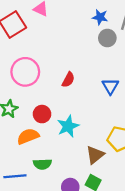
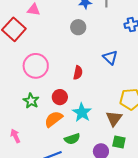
gray circle: (107, 38) -> (78, 27), moved
red semicircle: (68, 80) -> (78, 73), moved
cyan star: (68, 126) -> (82, 112), moved

